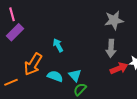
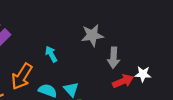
gray star: (114, 20) -> (92, 35), moved

